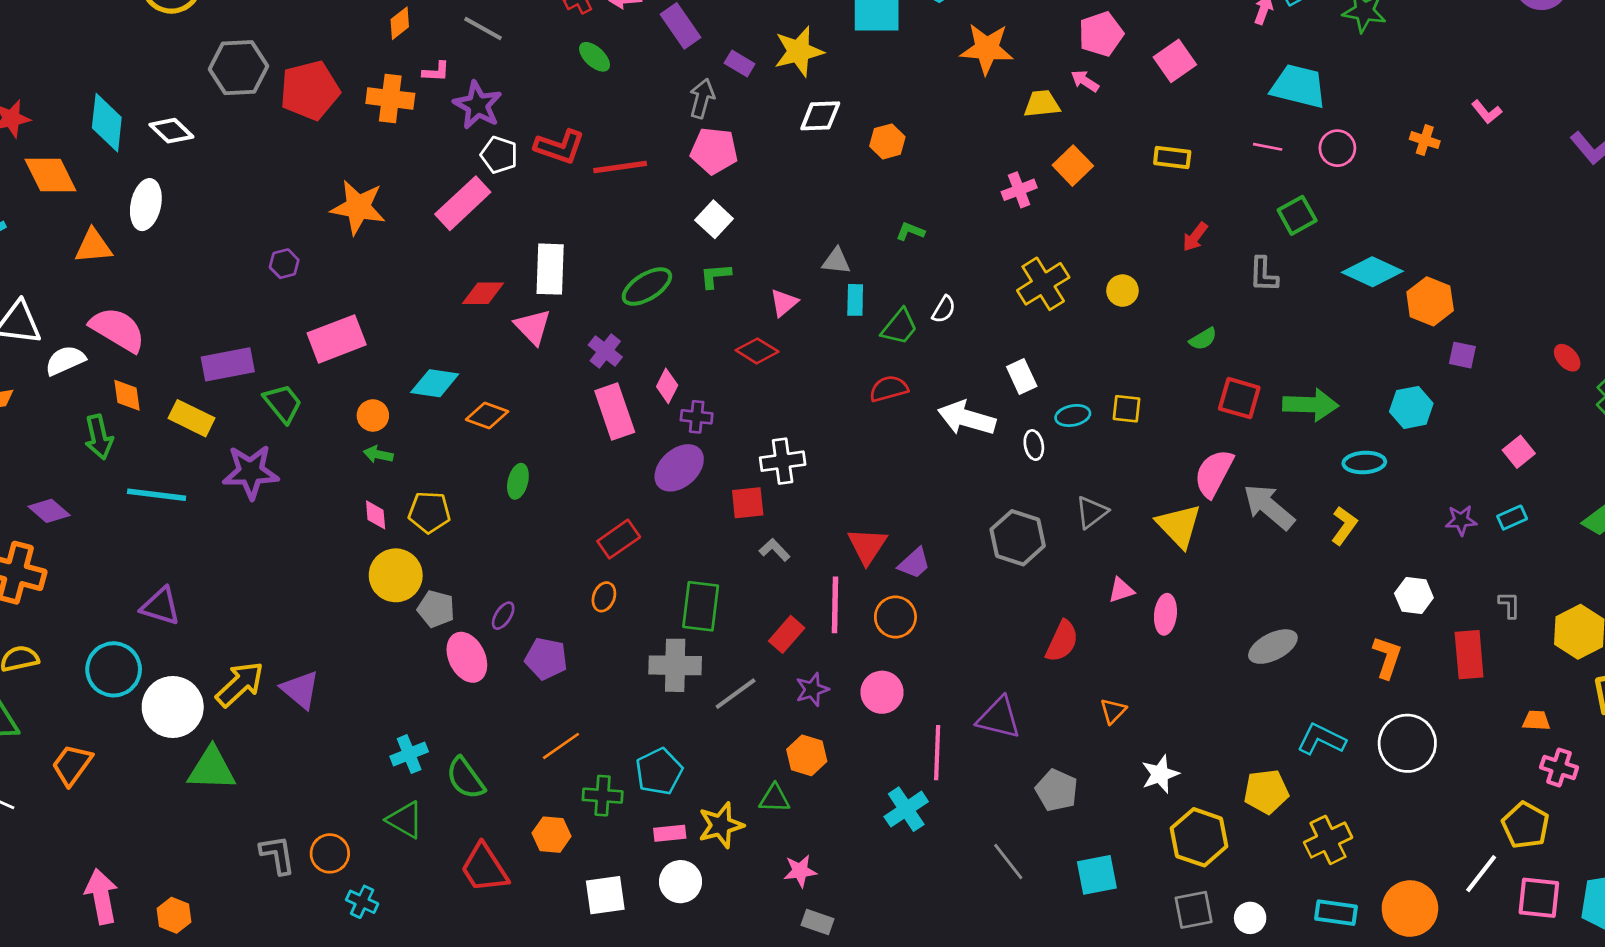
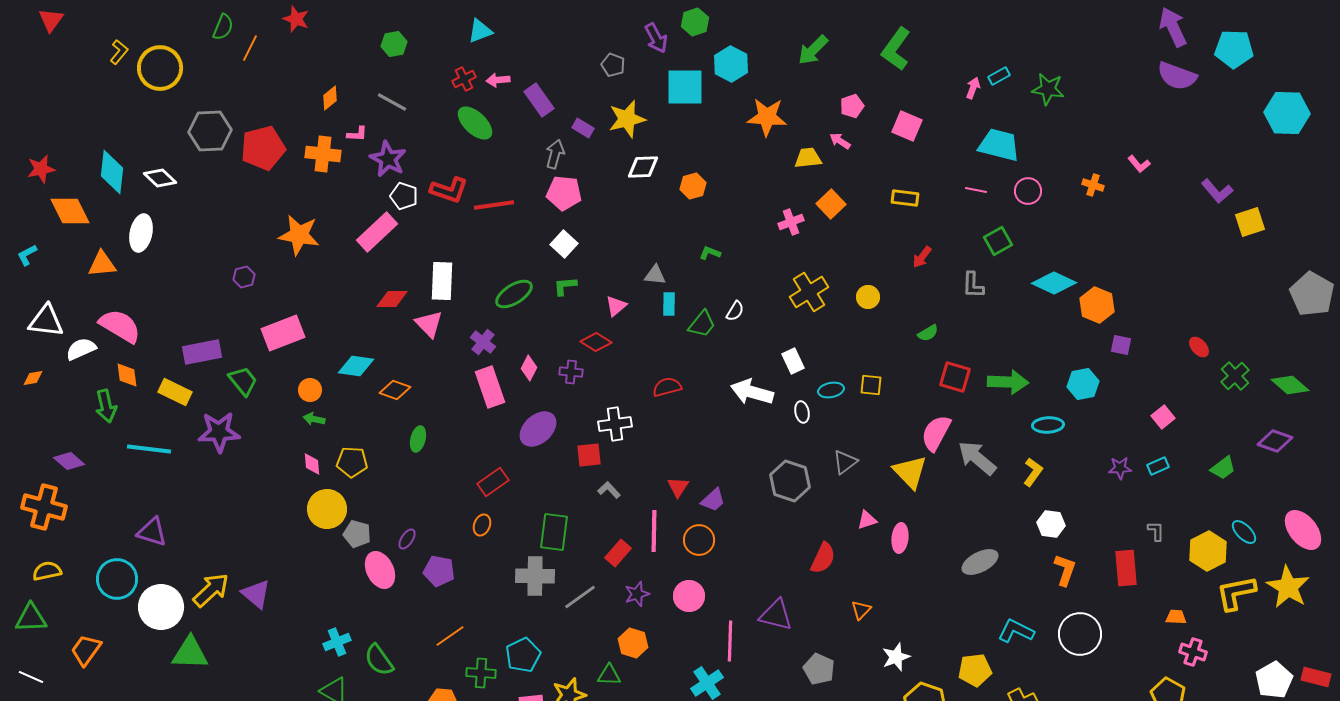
pink pentagon: (1101, 34) -> (852, 106), size x0.7
green ellipse: (595, 57) -> (475, 123), size x1.5
pink square: (1175, 61) -> (907, 126), turned -32
red semicircle: (889, 389) -> (667, 387), moved
purple cross: (697, 417) -> (571, 372), moved
red triangle: (867, 546) -> (678, 487), size x0.7
white hexagon: (1414, 595) -> (1051, 524), moved

